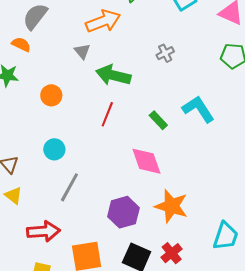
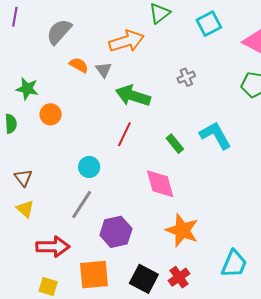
orange semicircle: (21, 44) -> (79, 65), moved
orange circle: (51, 95) -> (51, 114), moved
cyan circle: (54, 149) -> (89, 167), moved
purple hexagon: (123, 212) -> (116, 232), moved

